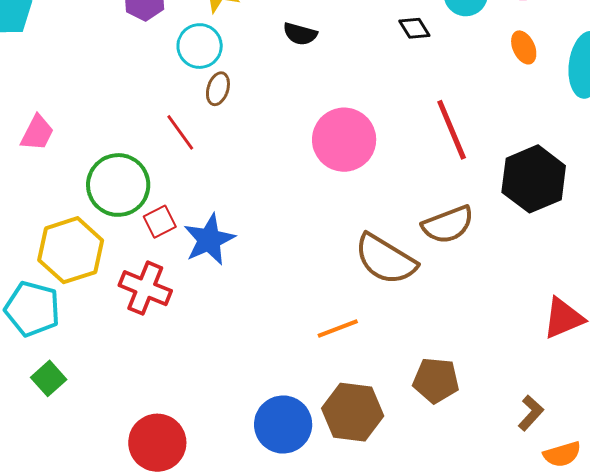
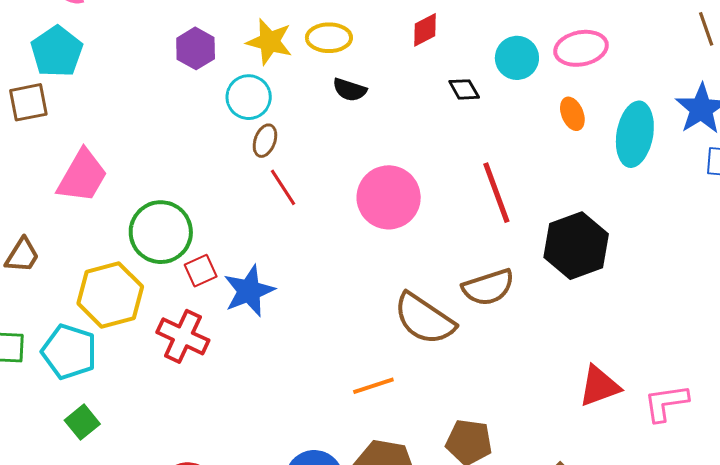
red line: (180, 132) -> (283, 187), moved
pink trapezoid: (37, 133) -> (82, 176), size x1.5

